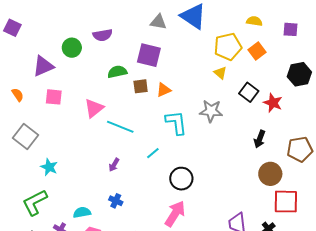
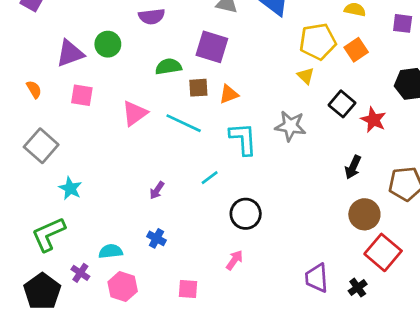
green circle: (72, 48) -> (108, 44), moved
cyan line: (120, 127) -> (184, 123), moved
red square: (286, 202) -> (383, 252), turned 36
pink arrow: (175, 214) -> (234, 260), size x0.6

